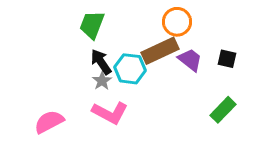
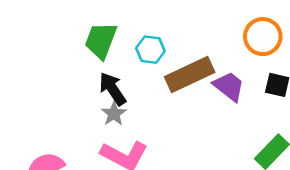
orange circle: (177, 22) -> (263, 37), moved
cyan hexagon: (130, 69) -> (150, 50), moved, size x0.7

